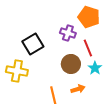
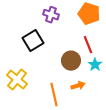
purple cross: (68, 33) -> (51, 15), moved
yellow cross: (17, 71) -> (17, 80), moved, turned 30

